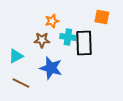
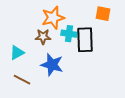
orange star: (52, 21) -> (53, 18), size x1.6

